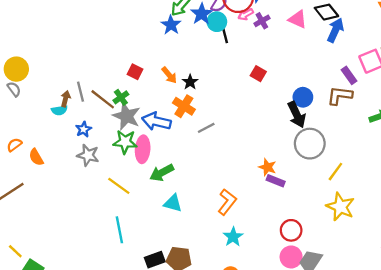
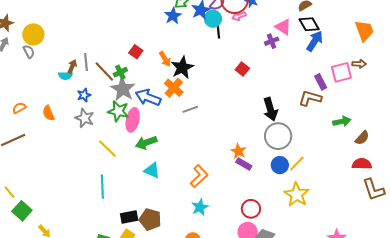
purple cross: (262, 21) -> (272, 41), moved
black star: (190, 82) -> (182, 68), size x1.6
blue circle: (303, 97) -> (280, 165), moved
orange semicircle: (14, 145) -> (19, 108), moved
orange semicircle: (36, 157) -> (48, 113), moved

